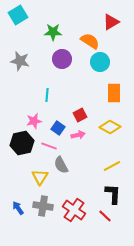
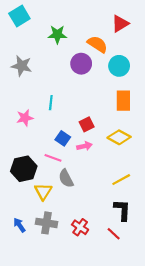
purple circle: (62, 59) -> (81, 64), moved
cyan circle: (100, 62) -> (119, 66), moved
pink star: (34, 121) -> (25, 118), moved
black hexagon: (22, 143) -> (24, 169), moved
red cross: (74, 210) -> (80, 227), size x0.7

